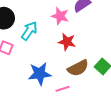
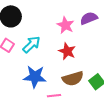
cyan arrow: (29, 31) -> (31, 45), moved

